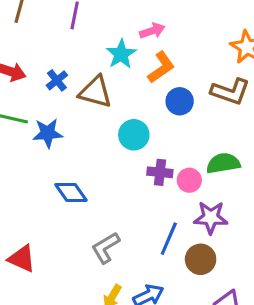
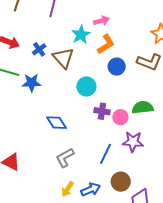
brown triangle: (95, 92) -> (63, 58), turned 30
blue diamond: (71, 192) -> (57, 123), moved
brown circle: (201, 259) -> (121, 182), moved

